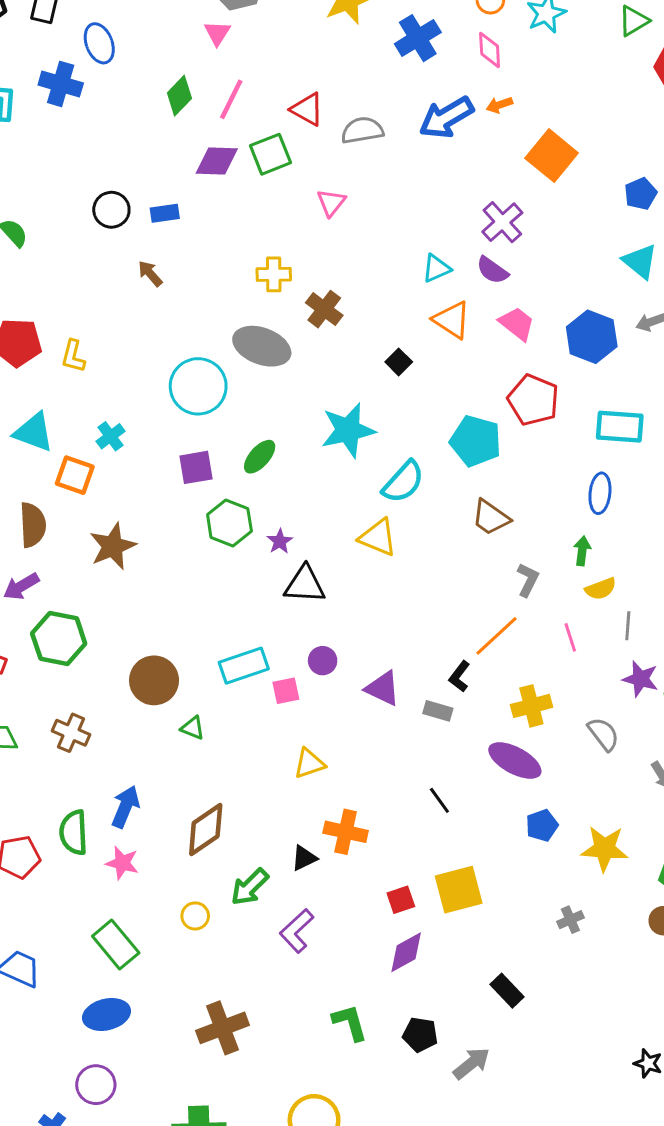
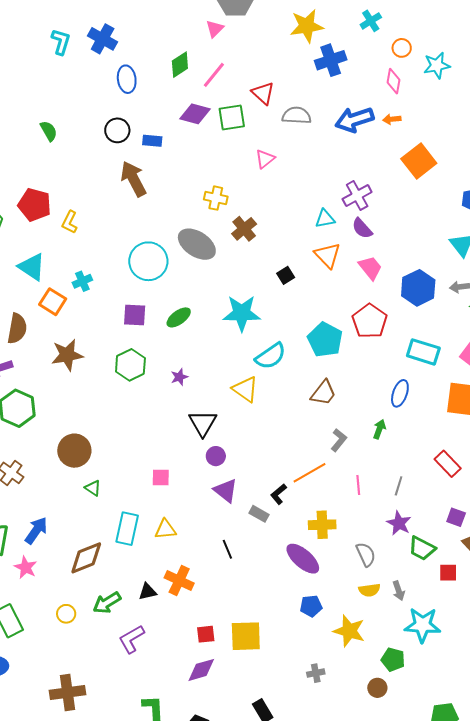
blue cross: (418, 38) -> (331, 60), moved
blue ellipse: (99, 43) -> (127, 79), moved
purple cross: (502, 222) -> (357, 196), moved
brown arrow: (150, 274) -> (133, 179), size x1.8
brown trapezoid: (491, 517) -> (323, 393), turned -100
green hexagon: (229, 523) -> (130, 365), moved
black triangle: (305, 584) -> (203, 423), moved, turned 44
yellow semicircle: (601, 589) -> (369, 590), moved
purple circle: (323, 661) -> (216, 456), moved
cyan rectangle: (244, 666) -> (127, 529), moved, turned -72
black line: (439, 800) -> (227, 549), moved

